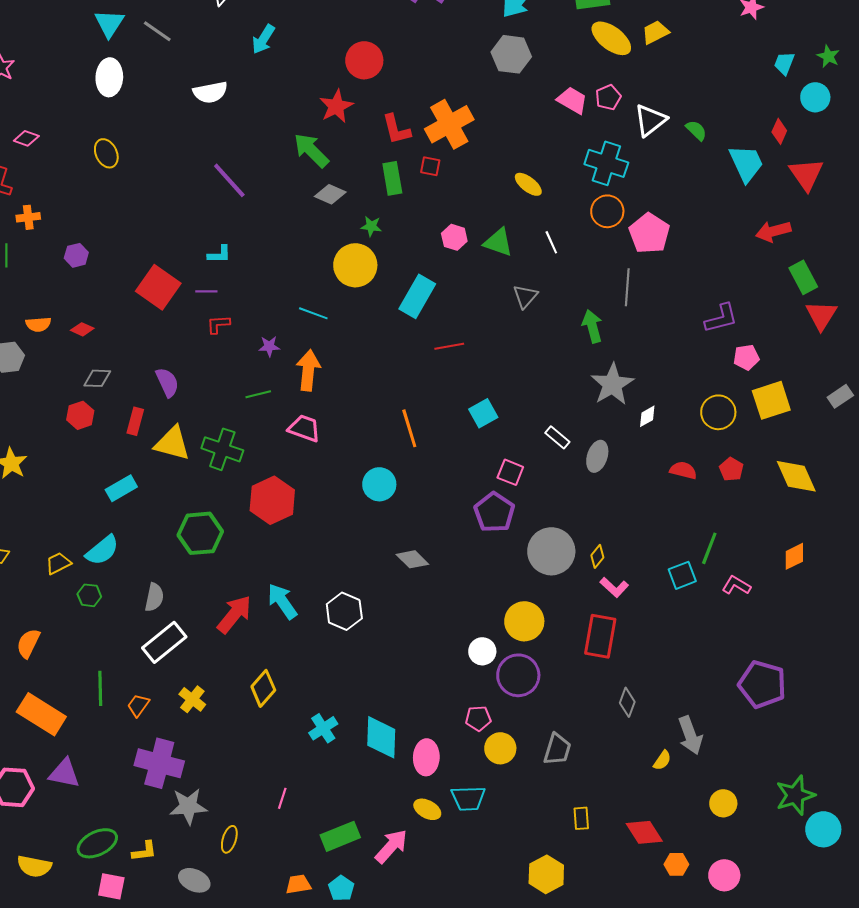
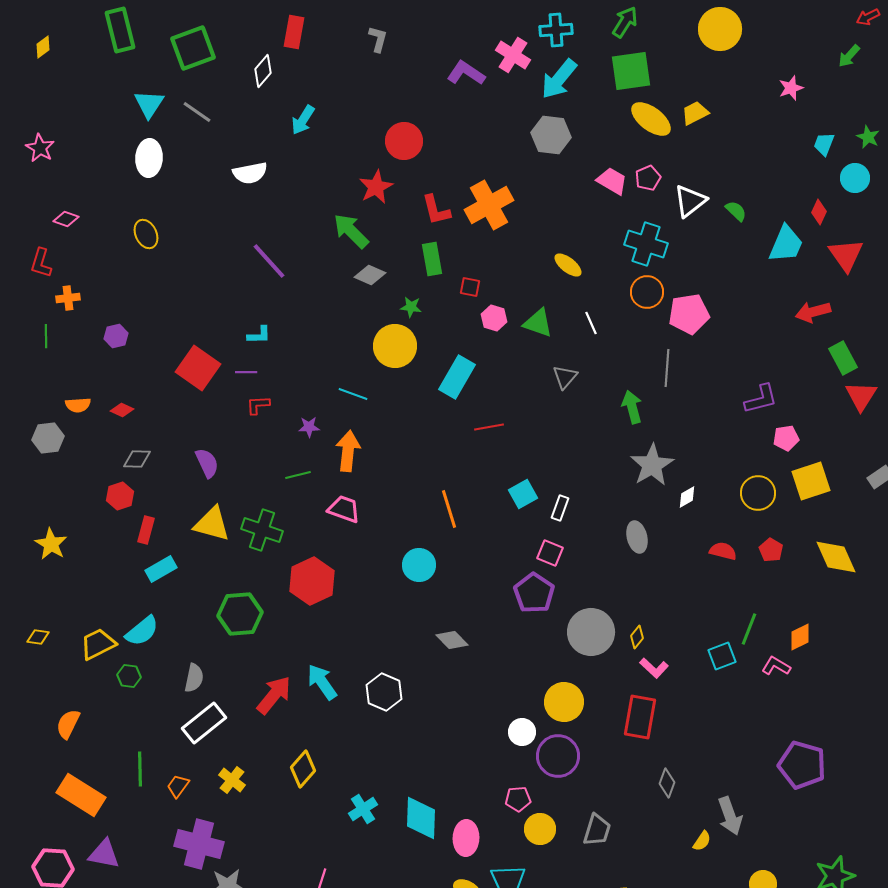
cyan trapezoid: (746, 163) -> (786, 244), turned 48
red square: (430, 166) -> (470, 287), moved
pink pentagon: (649, 233) -> (689, 314), turned 30
red rectangle: (135, 421) -> (146, 530), moved
white rectangle: (557, 437) -> (560, 508), moved, turned 70
gray ellipse: (597, 456) -> (637, 537), turned -32
orange diamond: (794, 556) -> (800, 637), moved
yellow trapezoid: (58, 563) -> (98, 644), size x1.4

